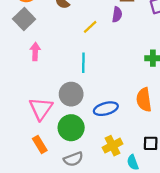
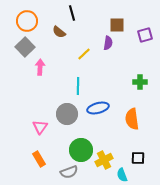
pink arrow: (35, 52) -> (40, 67), moved
pink triangle: (41, 109) -> (40, 127), size x0.7
blue ellipse: (106, 109) -> (98, 108), moved
green circle: (71, 128) -> (81, 150), moved

